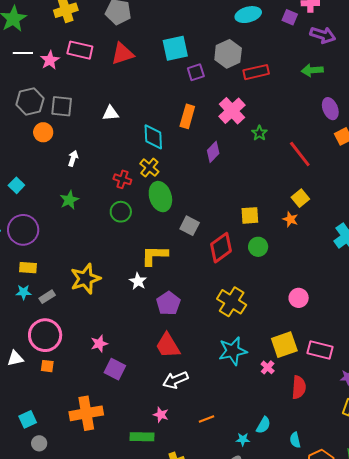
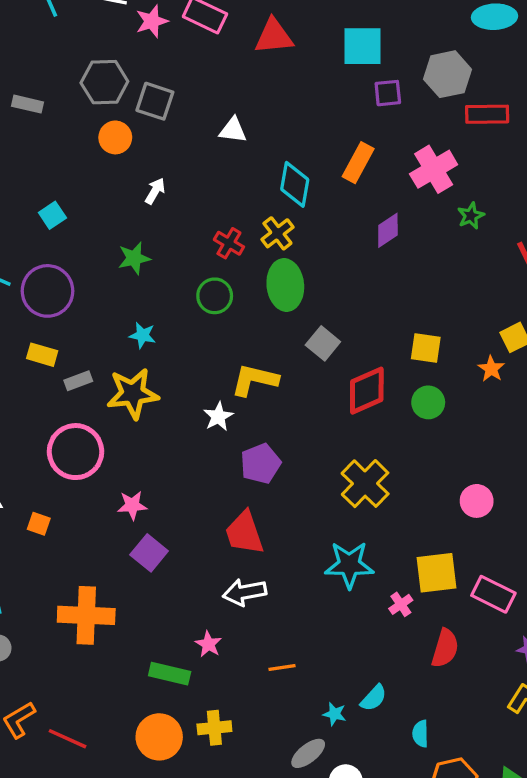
cyan star: (24, 292) -> (143, 335), moved
gray rectangle: (47, 297) -> (78, 381), moved
pink circle: (45, 335) -> (75, 452), moved

